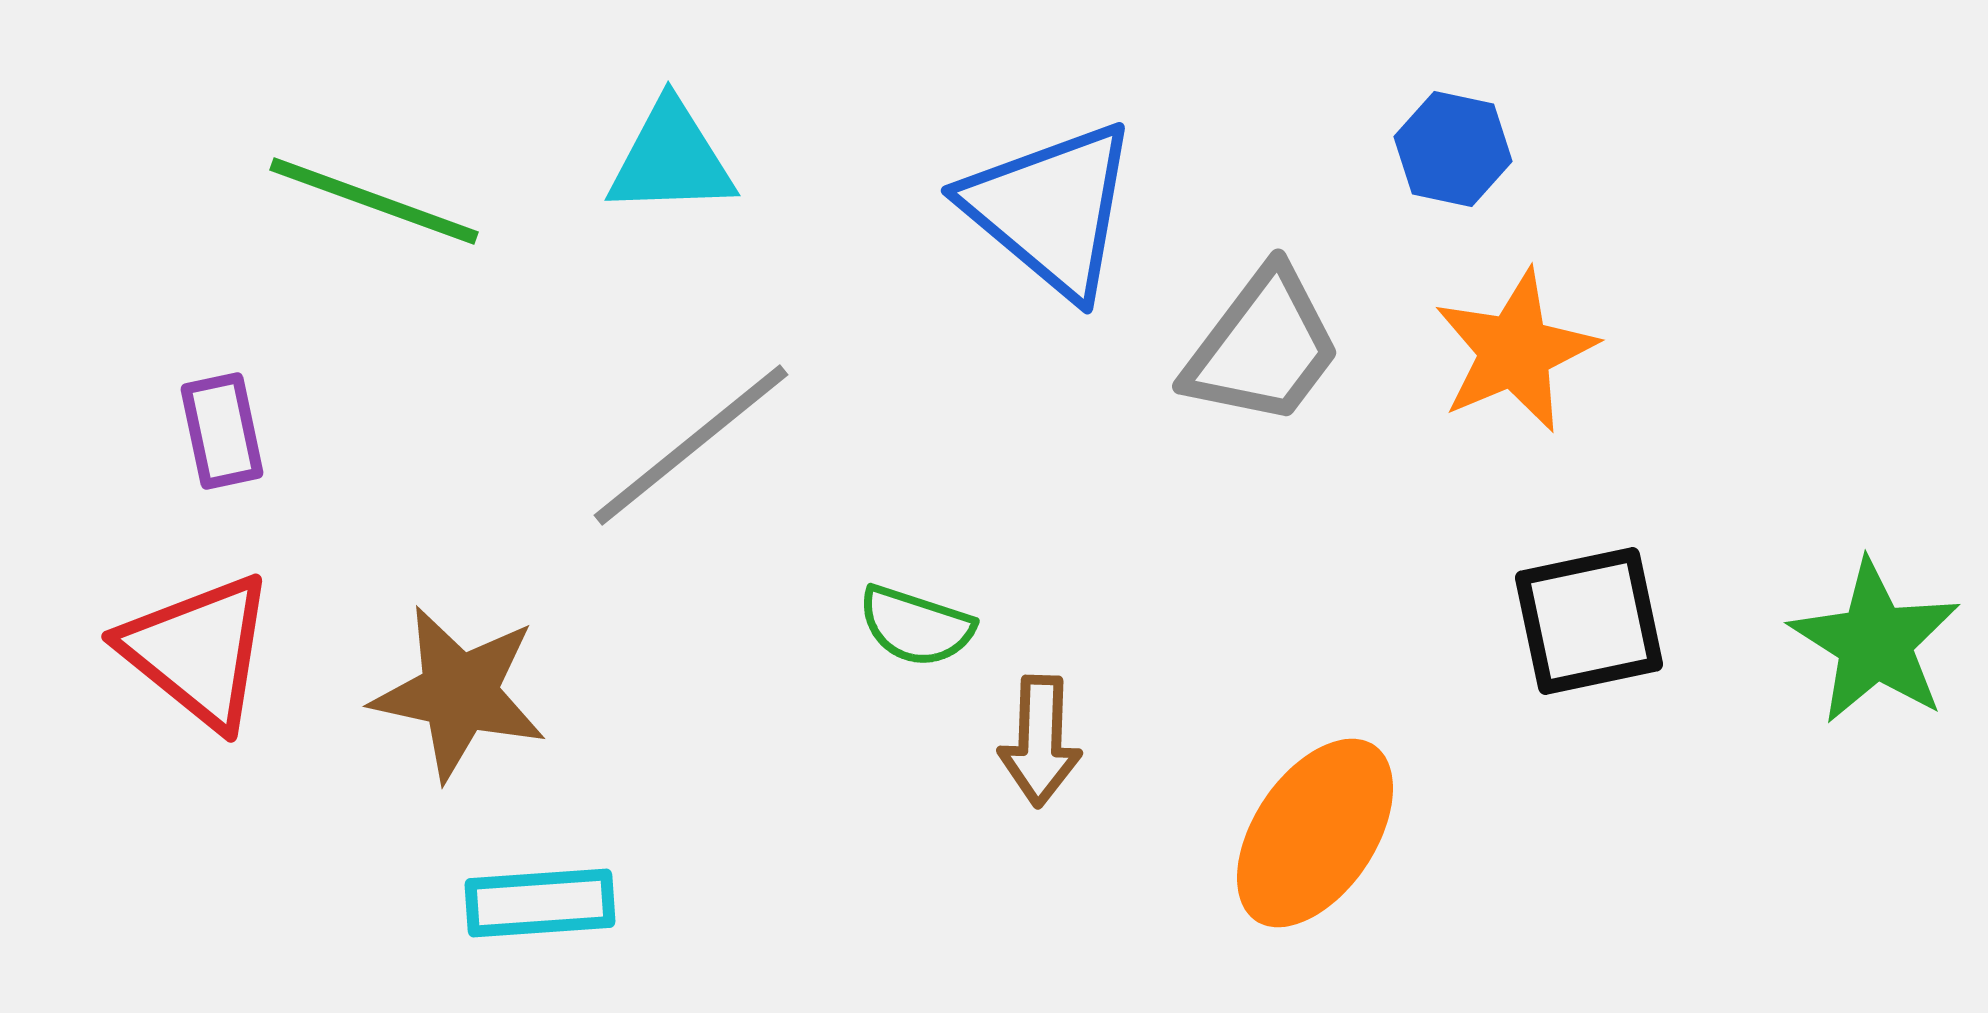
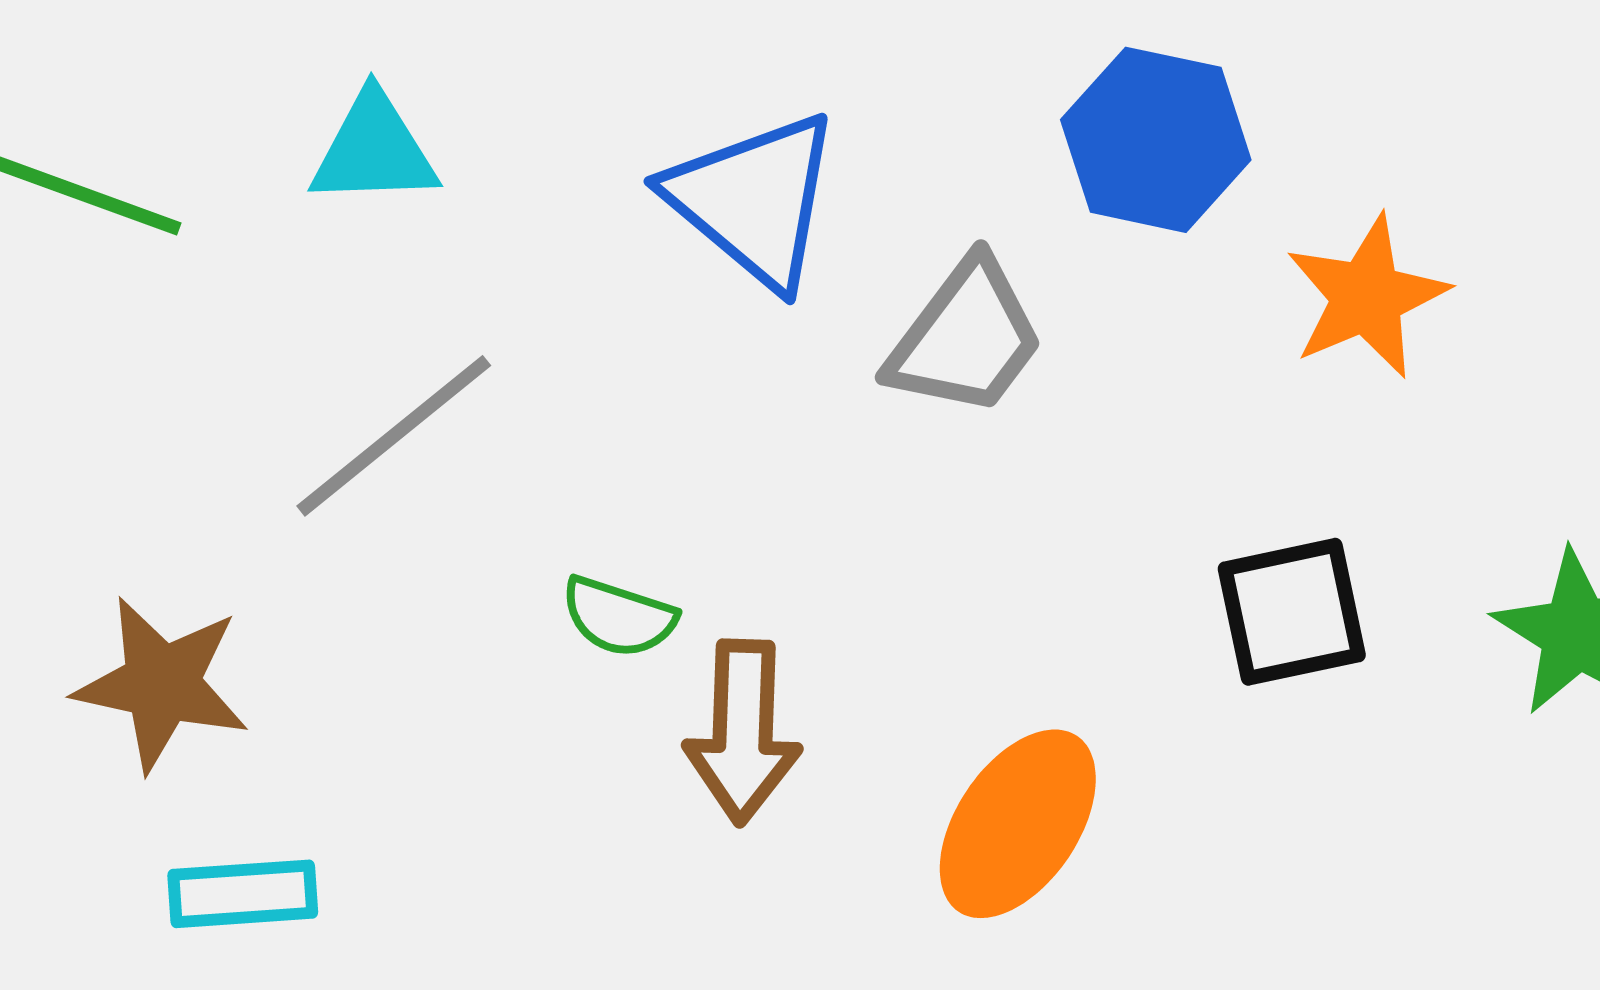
blue hexagon: (1453, 149) -> (1156, 140), size x1.6
orange star: (1515, 351) -> (1367, 297), moved
brown arrow: (1040, 741) -> (743, 732), size x1.4

